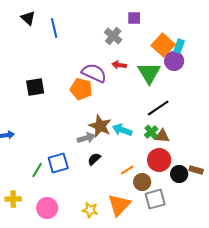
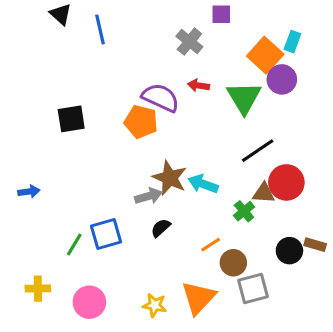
cyan rectangle: (179, 46) -> (292, 42), moved
green cross: (151, 132) -> (244, 211), moved
red circle: (159, 160) -> (286, 182), moved

